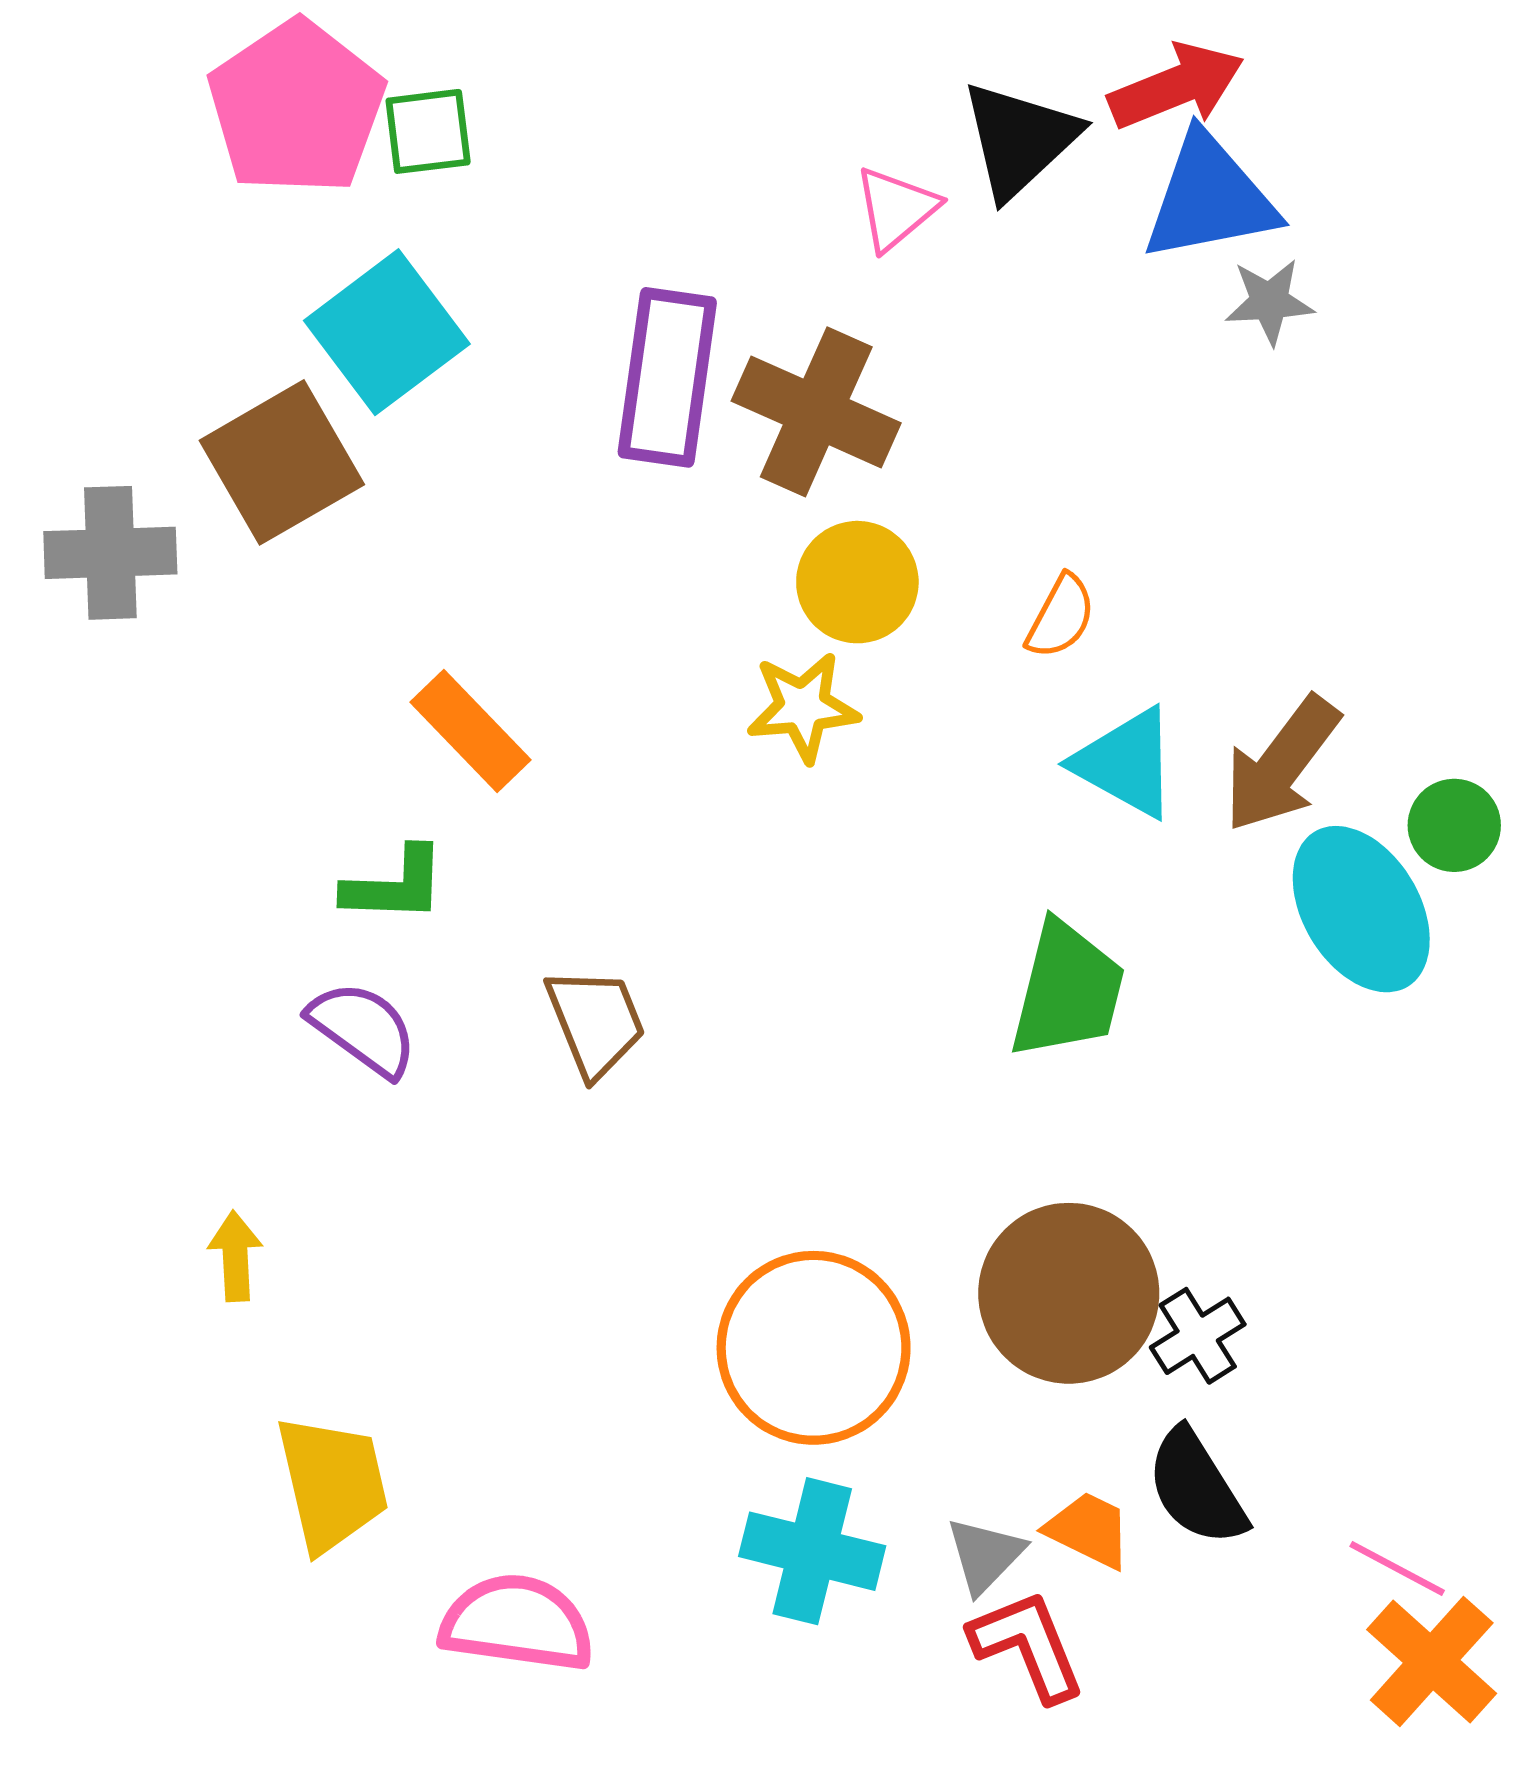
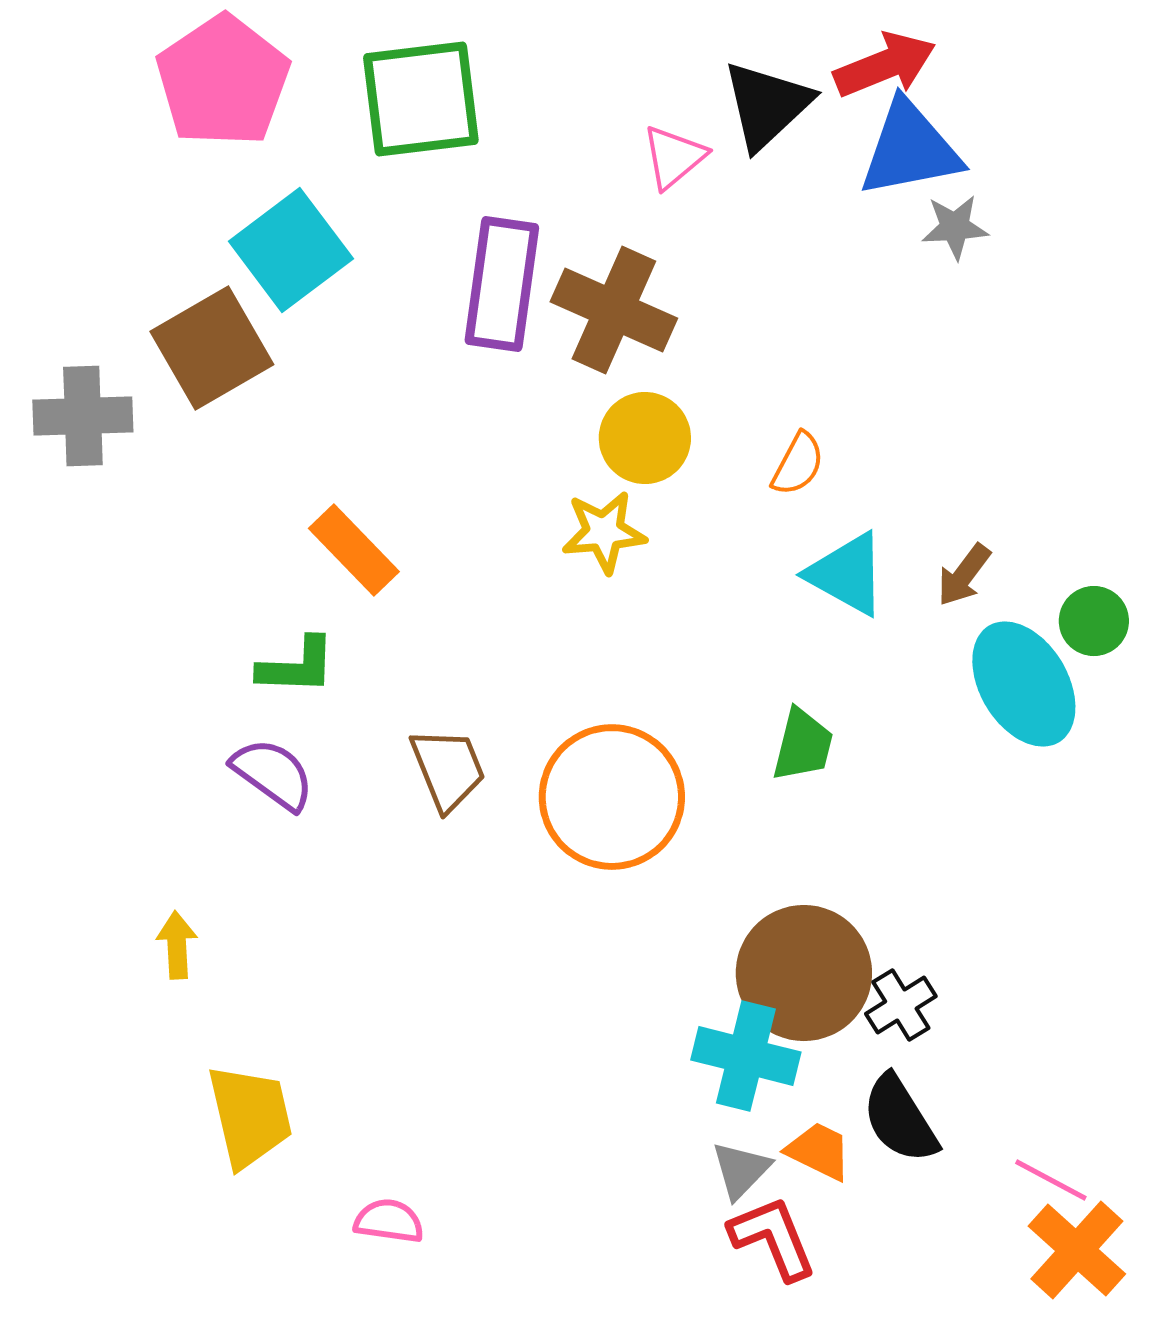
green square: (428, 131) -> (421, 99), moved, size x1.8
brown arrow: (1281, 764) -> (964, 575), size x0.6
green trapezoid: (1067, 990) -> (803, 745), size x0.7
orange circle: (814, 1348) -> (612, 797), moved
cyan cross: (812, 1551) -> (746, 1056), moved
pink semicircle: (517, 1623) -> (389, 1221), size x0.6

